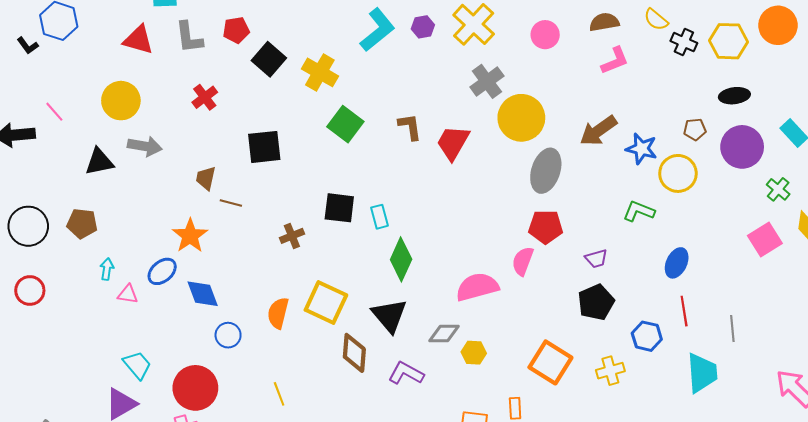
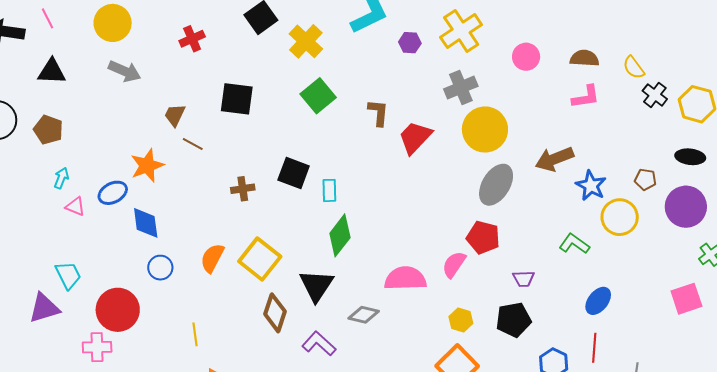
purple hexagon: (423, 27) -> (410, 43), moved
black triangle: (99, 162) -> (52, 72), moved
yellow hexagon: (474, 353) -> (461, 320), moved

